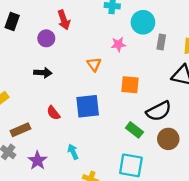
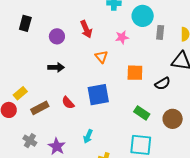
red arrow: (64, 20) -> (86, 29), moved
black semicircle: (159, 111) -> (163, 84), moved, size x0.7
brown rectangle: (20, 130) -> (40, 108), moved
cyan arrow: (73, 152) -> (88, 136), turned -128

